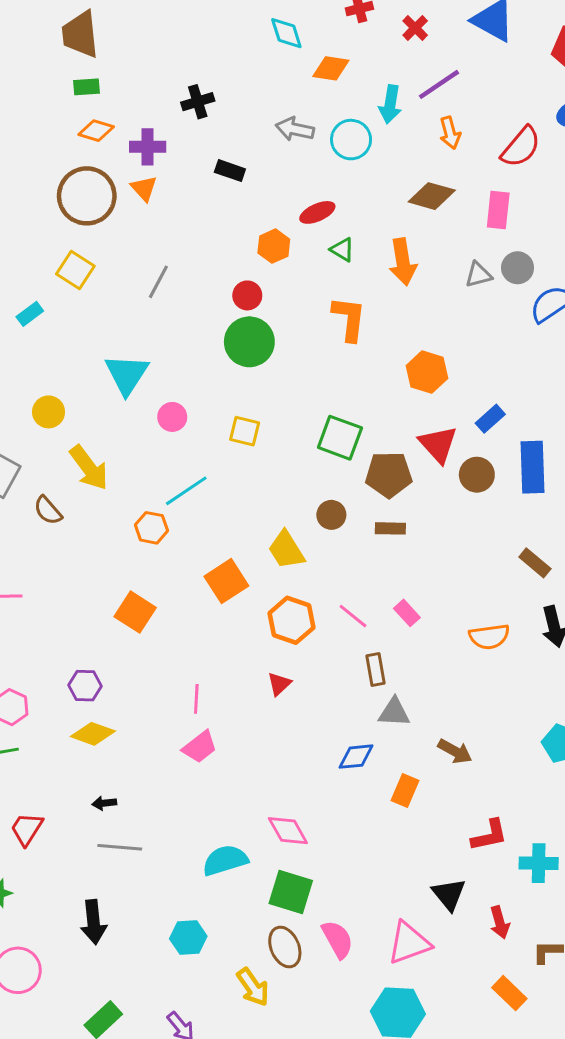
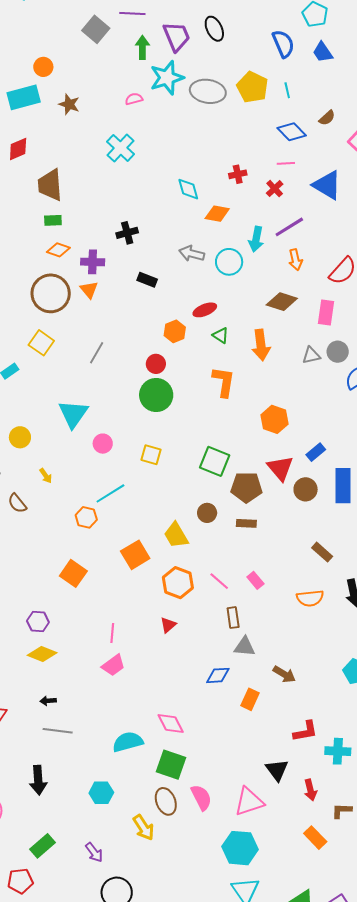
yellow arrow: (89, 468) -> (46, 476), size x0.5
brown rectangle: (535, 563) -> (322, 552), moved

